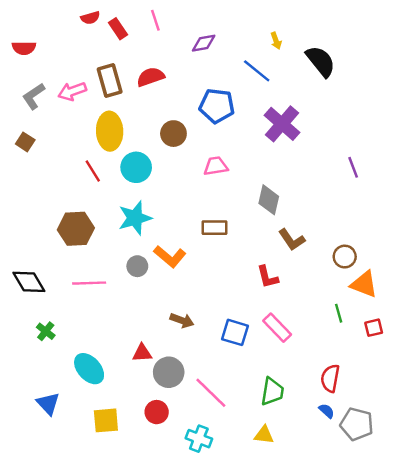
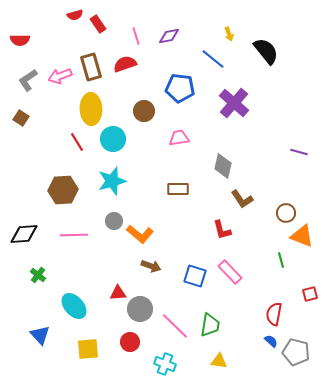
pink line: (155, 20) -> (136, 36), moved
purple line: (353, 167) -> (299, 152), moved, turned -54
orange L-shape: (170, 257) -> (140, 234), moved
black diamond: (29, 282) -> (24, 234), turned -64
red square: (374, 328) -> (310, 294), moved
green trapezoid: (272, 392) -> (210, 325), moved

